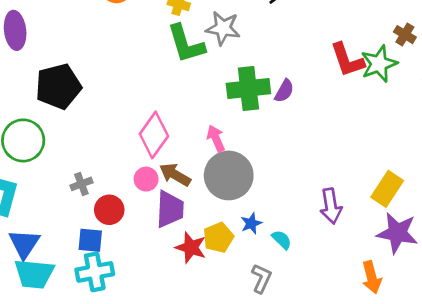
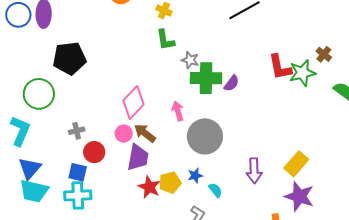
gray star: (223, 28) -> (190, 60), moved, size x0.7
green L-shape: (186, 44) -> (165, 40), size x0.7
gray circle: (229, 175) -> (205, 136), moved

